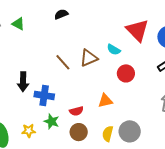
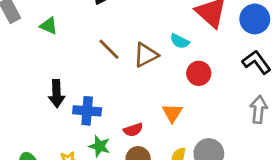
green triangle: (18, 24) -> (49, 26), moved
brown line: (63, 62) -> (109, 49), moved
orange triangle: (105, 101) -> (172, 113), turned -42

